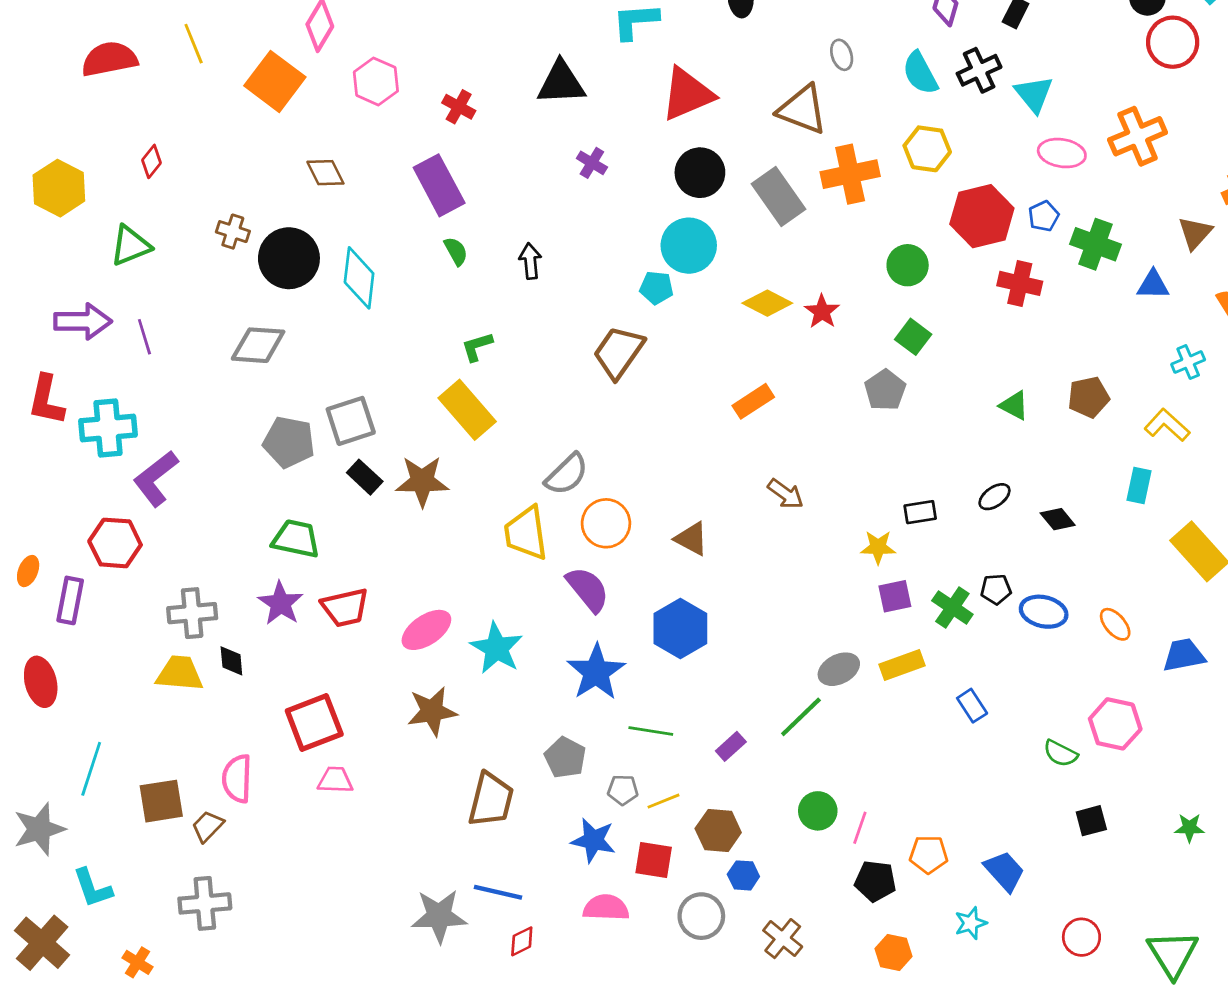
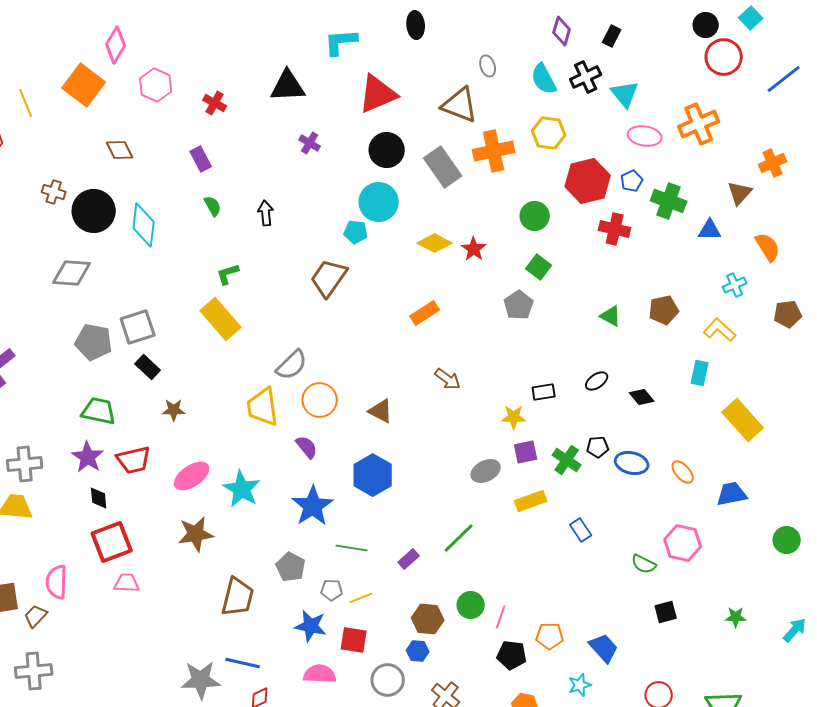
yellow line: (194, 44) -> (26, 103), moved
purple rectangle: (439, 185) -> (201, 159), size x0.6
brown star: (422, 481) -> (174, 410), moved, size x0.6
purple semicircle: (588, 589) -> (307, 447), size x0.7
black diamond: (231, 661) -> (99, 498), moved
gray ellipse: (839, 669) -> (486, 471), moved
brown hexagon: (718, 831) -> (428, 619), moved

